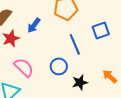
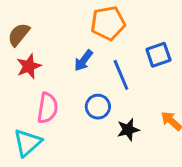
blue arrow: (34, 25) -> (84, 60), moved
pink semicircle: (24, 67) -> (48, 108), turned 55

